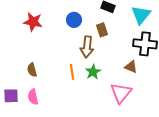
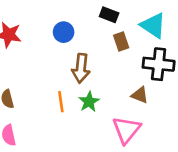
cyan triangle: (141, 15) -> (153, 25), turned -35
brown rectangle: (102, 30) -> (121, 41), moved

